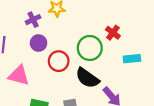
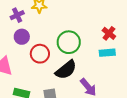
red cross: (113, 33) -> (109, 33), moved
black semicircle: (87, 78) -> (66, 70), turned -75

